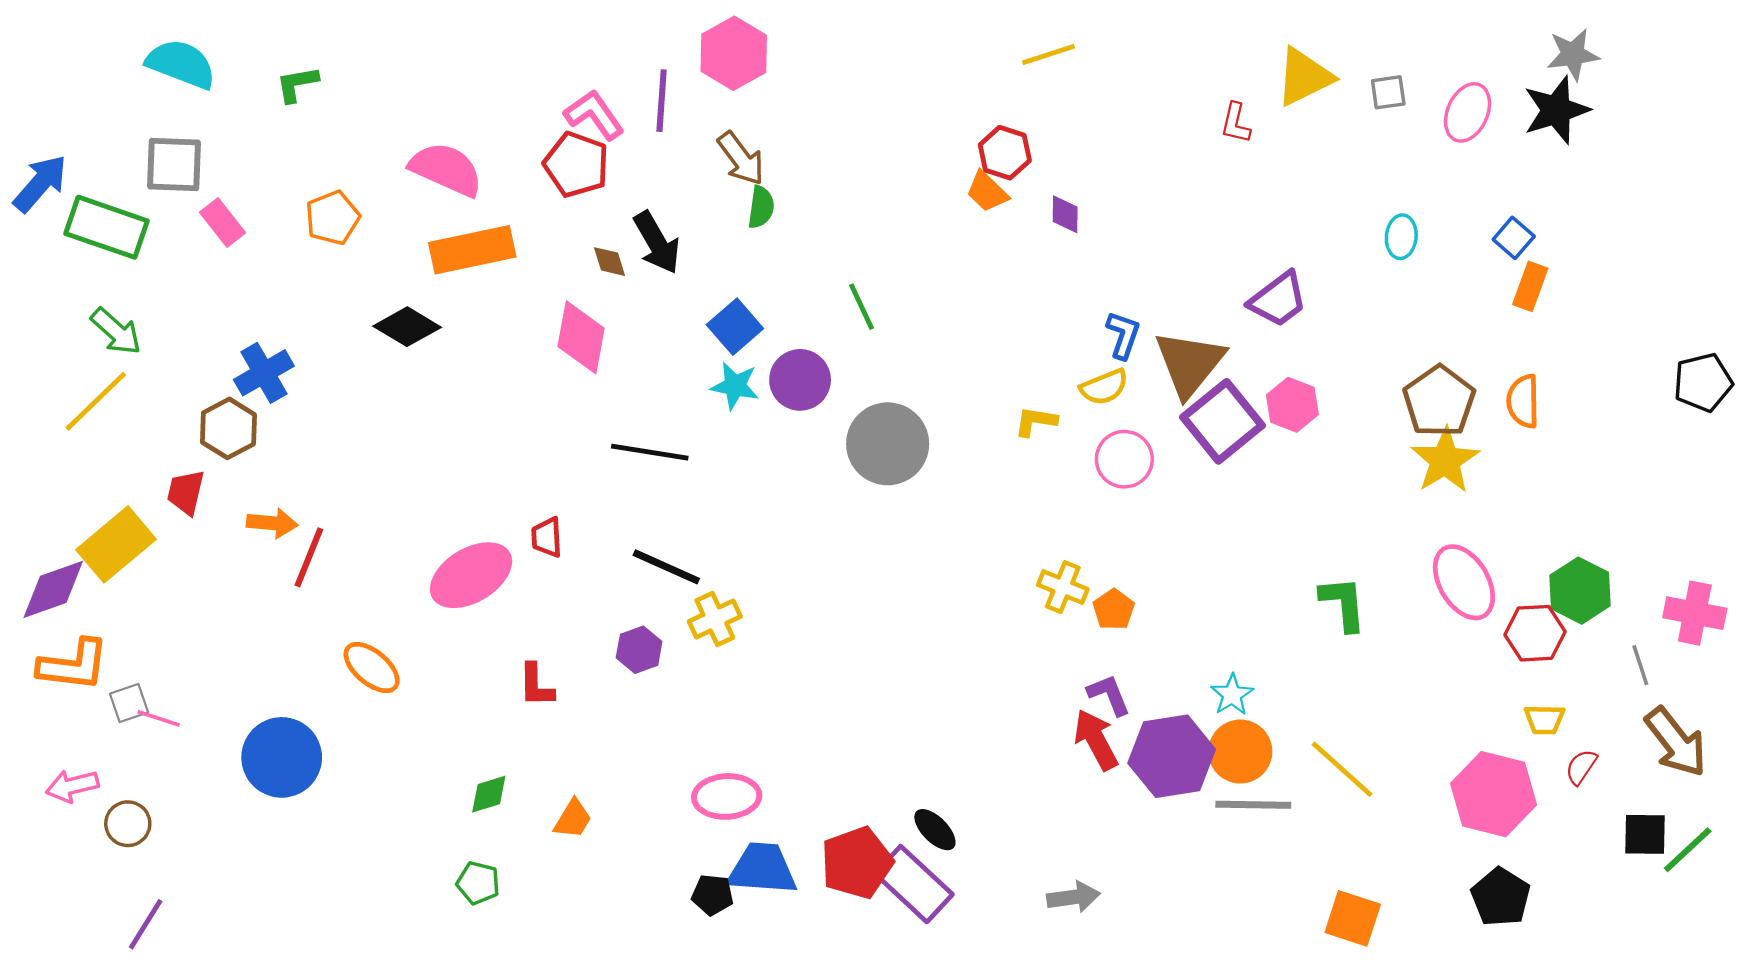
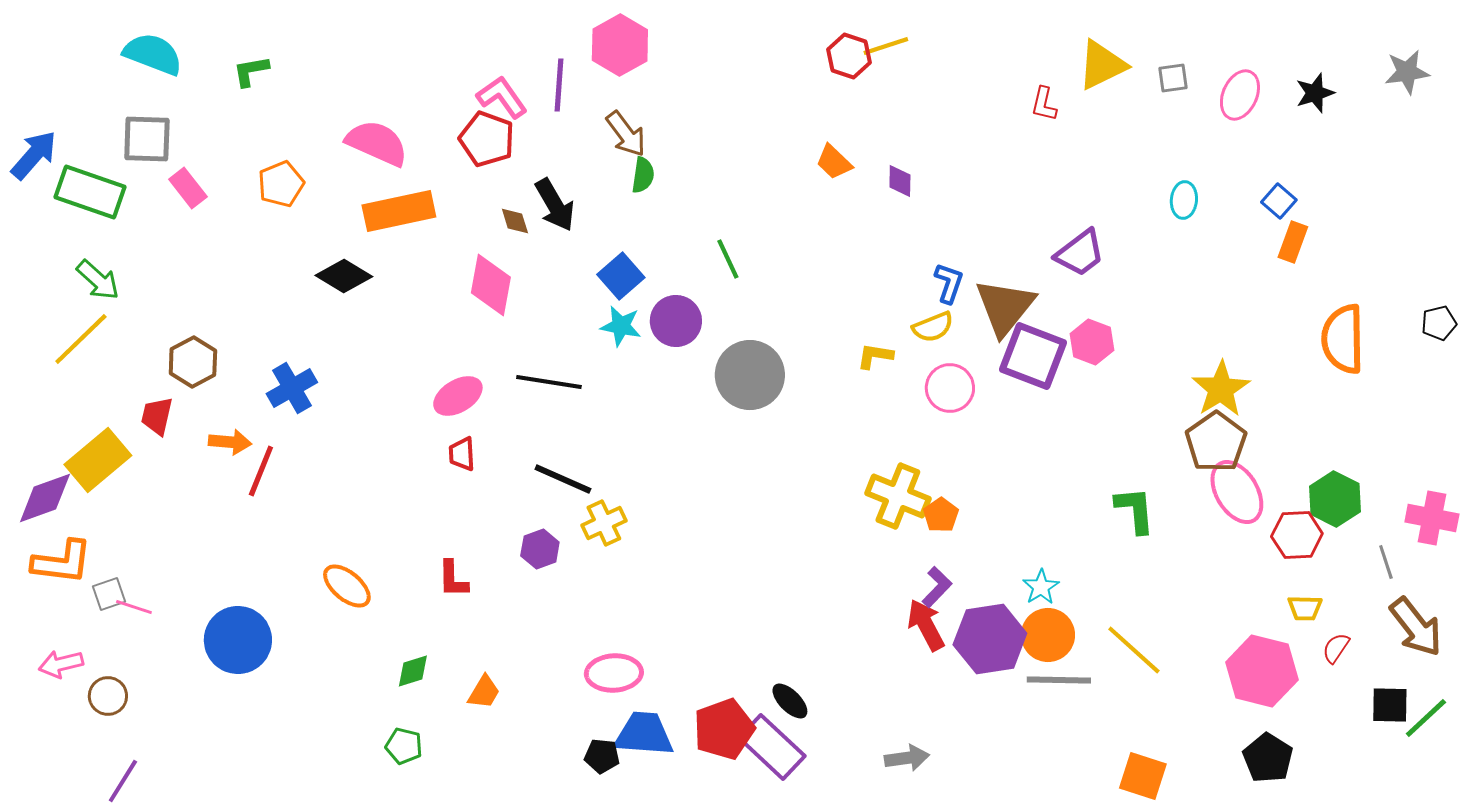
gray star: (1573, 54) -> (1407, 72), moved
black star: (1556, 110) -> (1315, 93), size x0.7
red hexagon: (1005, 153) -> (849, 56), moved
blue cross: (264, 373) -> (292, 388), moved
black pentagon: (1703, 382) -> (1439, 323), size x0.7
brown pentagon: (1439, 401) -> (1216, 442), moved
orange semicircle: (1523, 401) -> (1343, 339), moved, size x1.5
purple square: (1223, 421) -> (1033, 356), turned -30
pink ellipse: (471, 575) -> (458, 396), moved, size x0.7
yellow cross: (1063, 587) -> (898, 496), size x1.5
orange ellipse: (372, 667) -> (347, 586), moved
purple L-shape: (1109, 695) -> (937, 587), turned 66

